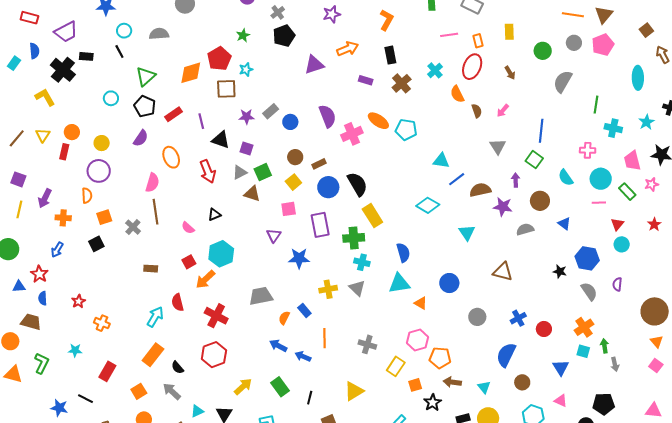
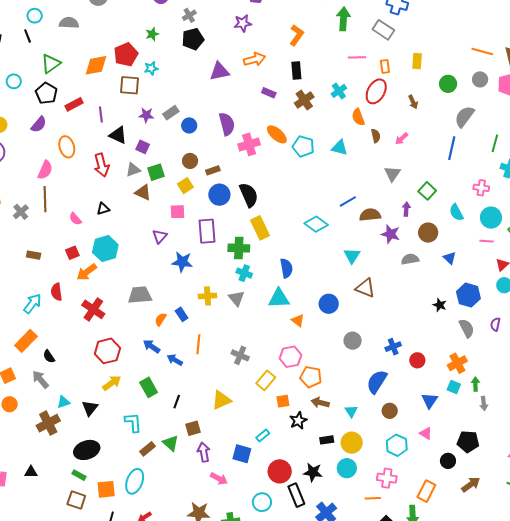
blue line: (541, 131) -> (452, 148), moved
cyan triangle: (441, 161) -> (340, 148), moved
brown triangle: (503, 272) -> (365, 288), moved
red hexagon: (214, 355) -> (107, 351), moved

